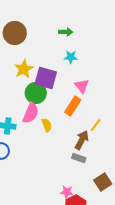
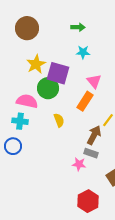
pink semicircle: (31, 113) -> (27, 101), moved, turned -100
pink star: (67, 192) -> (79, 164), moved

